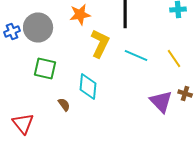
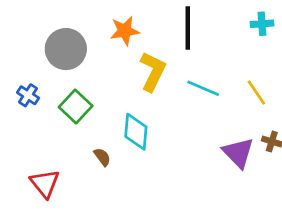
blue cross: (12, 32) -> (28, 95), moved, turned -35
green square: (45, 68) -> (76, 106), turned 30

